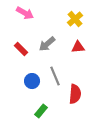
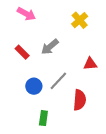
red triangle: (78, 47) -> (90, 64), moved
gray line: (55, 76) -> (58, 81), turned 66
green rectangle: (41, 111) -> (43, 118), turned -32

